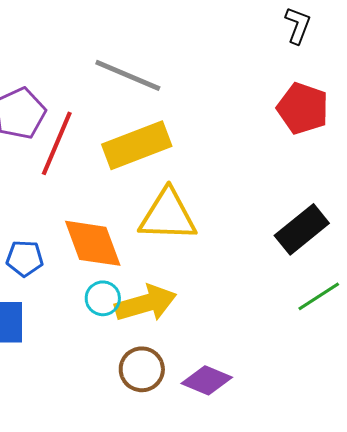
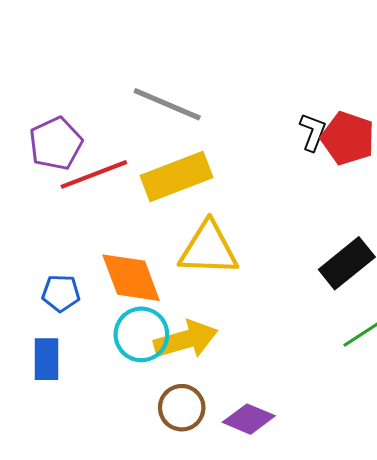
black L-shape: (298, 25) -> (313, 132), moved
red line: (57, 143) -> (94, 174), turned 46
cyan circle: (103, 298) -> (141, 334), size x1.5

